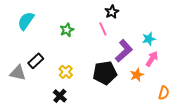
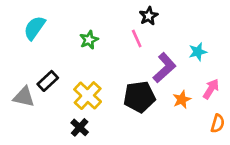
pink arrow: (152, 59) -> (211, 89), moved
yellow cross: (66, 72) -> (88, 96), size x1.5

